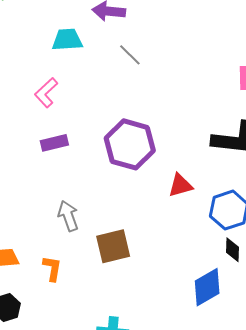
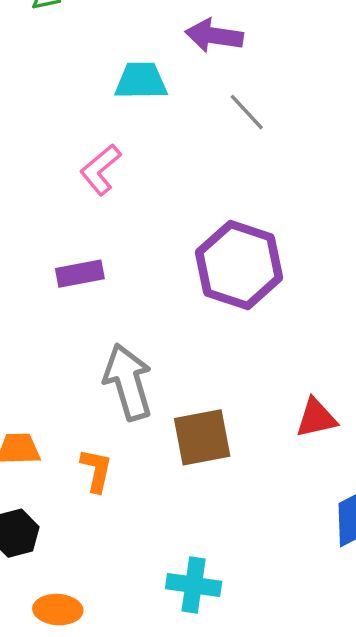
purple rectangle: (54, 143) -> (80, 274), moved
red triangle: (180, 185) -> (316, 418), moved
gray arrow: (68, 216) -> (128, 382), size x1.4

